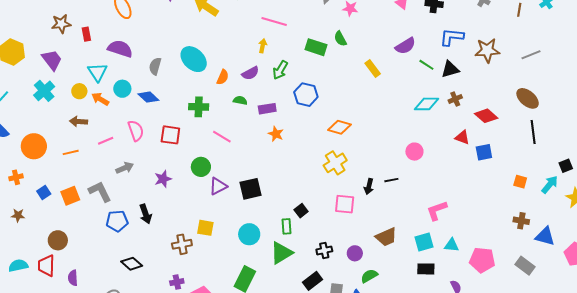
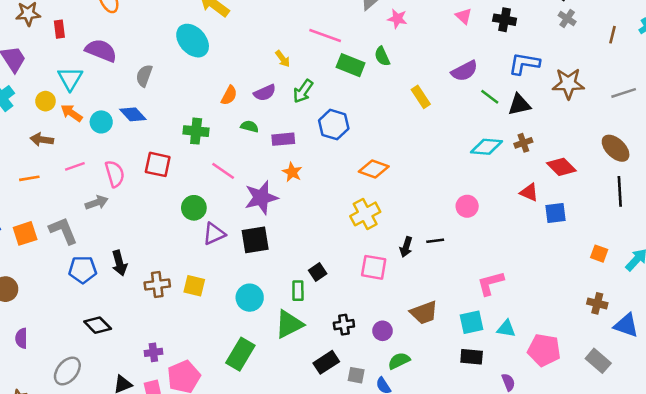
pink line: (274, 21) -> (325, 35), moved
yellow arrow: (263, 46) -> (283, 59), turned 128
cyan ellipse: (194, 59) -> (193, 41), moved
cyan circle: (122, 89) -> (101, 122), moved
pink semicircle: (136, 131) -> (115, 174), moved
purple star: (163, 179) -> (261, 198), moved, size x1.5
brown cross: (182, 244) -> (157, 285), moved

